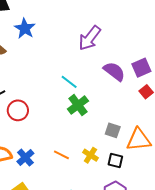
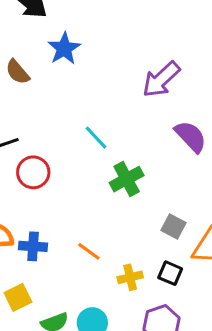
cyan line: (69, 82) -> (96, 138), moved
yellow cross: (90, 155) -> (130, 277), moved, turned 35
blue cross: (25, 157) -> (33, 246), turned 36

